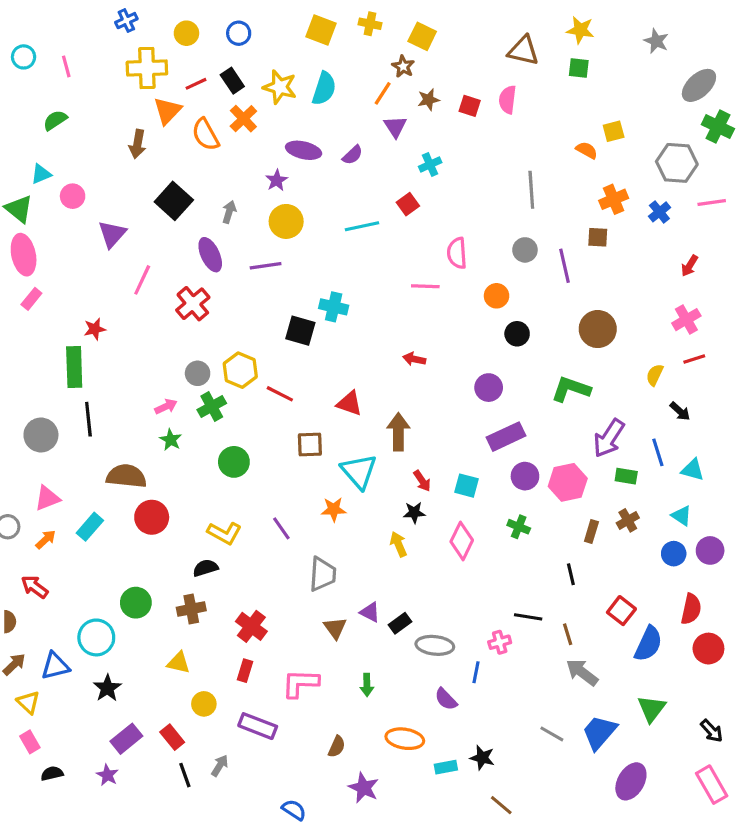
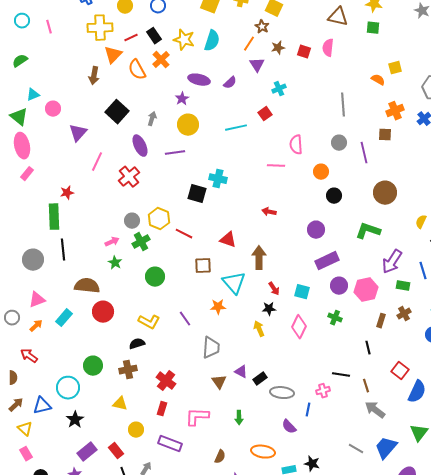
green semicircle: (55, 120) -> (20, 61), moved

